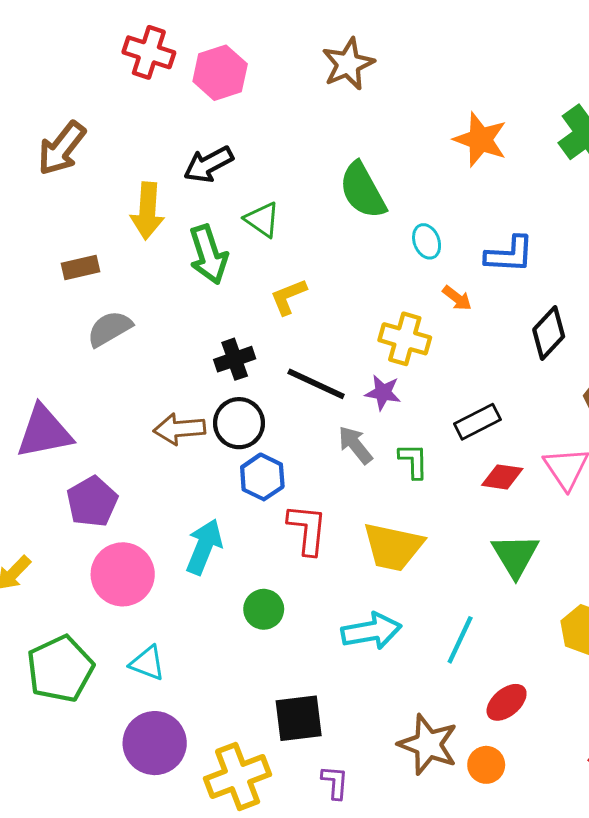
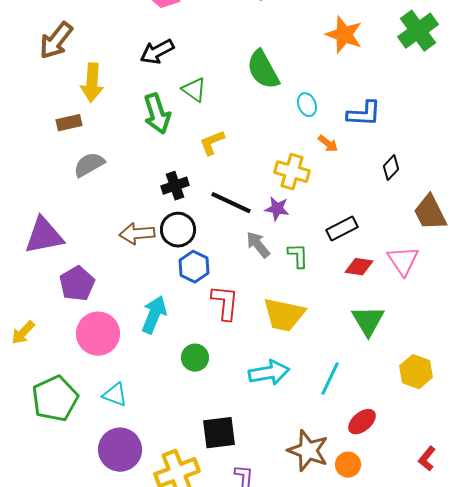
yellow arrow: (147, 211) -> (92, 83), moved
black diamond: (549, 333) -> (391, 168), size x0.7

